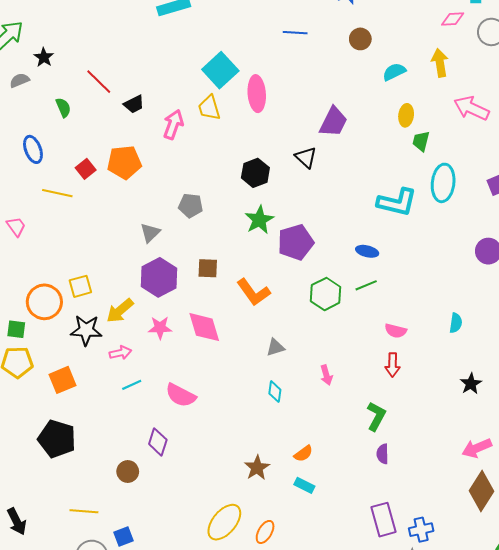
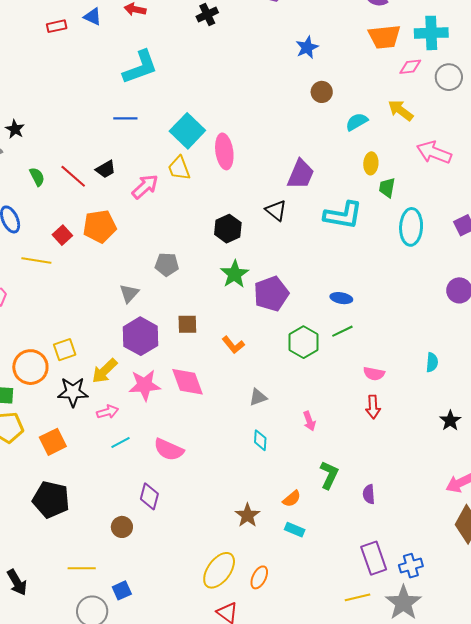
blue line: (295, 33) -> (125, 118), moved
yellow arrow: (440, 63) -> (401, 110), turned -40
red line: (99, 82) -> (73, 176), moved
pink arrow: (173, 124) -> (145, 186), turned 32
cyan L-shape: (397, 202) -> (343, 215), moved
orange L-shape: (253, 292) -> (233, 345), size x0.7
pink star: (160, 328) -> (145, 385), size x1.4
green L-shape: (376, 416) -> (329, 475), moved

